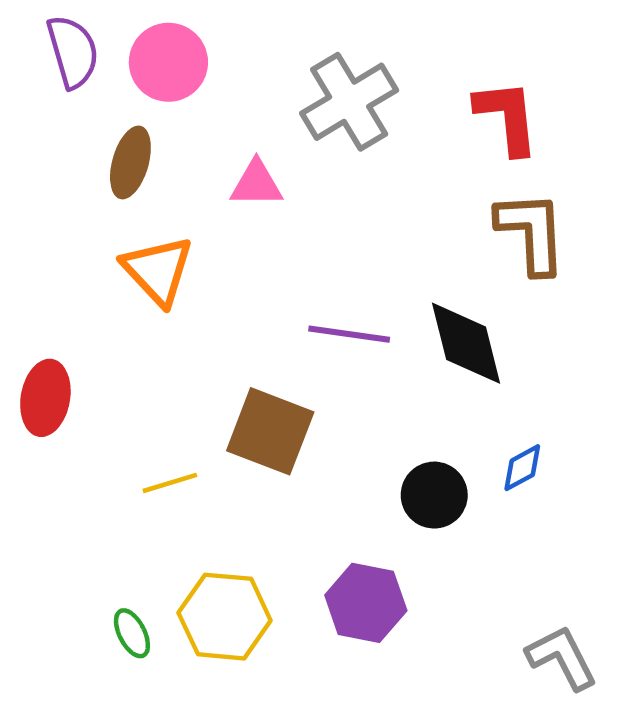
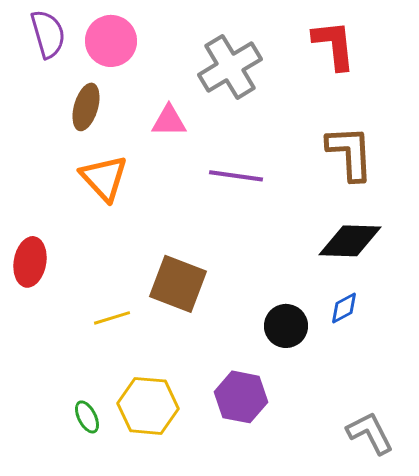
red L-shape: (507, 117) -> (334, 45), moved
purple line: (349, 334) -> (236, 176), moved
black diamond: (466, 343) -> (350, 241), moved, turned -74

